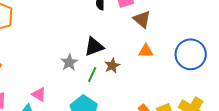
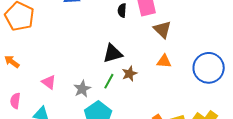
gray star: (69, 62) -> (82, 89), moved
pink triangle: (39, 94) -> (49, 82), moved

